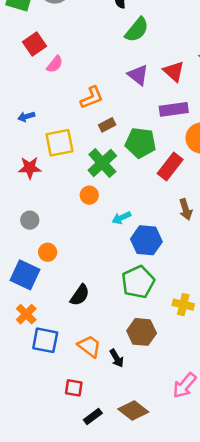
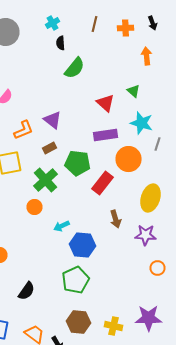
purple triangle: (138, 75) -> (52, 120), moved
orange L-shape: (92, 98) -> (24, 130), moved
yellow cross: (183, 305) -> (114, 326), moved

